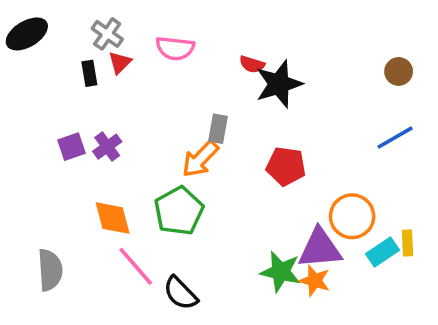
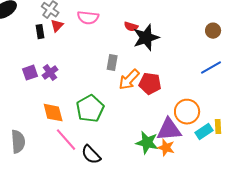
orange arrow: (200, 159) -> (129, 80), moved

